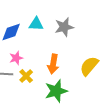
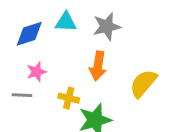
orange arrow: (53, 64) -> (98, 66), moved
yellow cross: (26, 76) -> (69, 98), moved, turned -32

